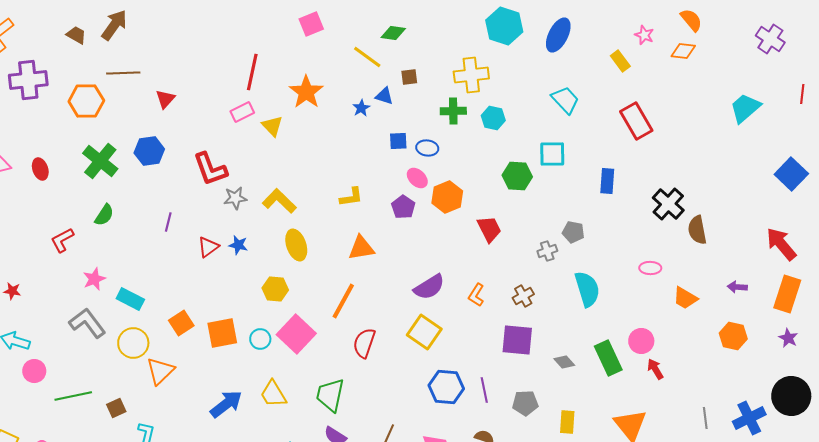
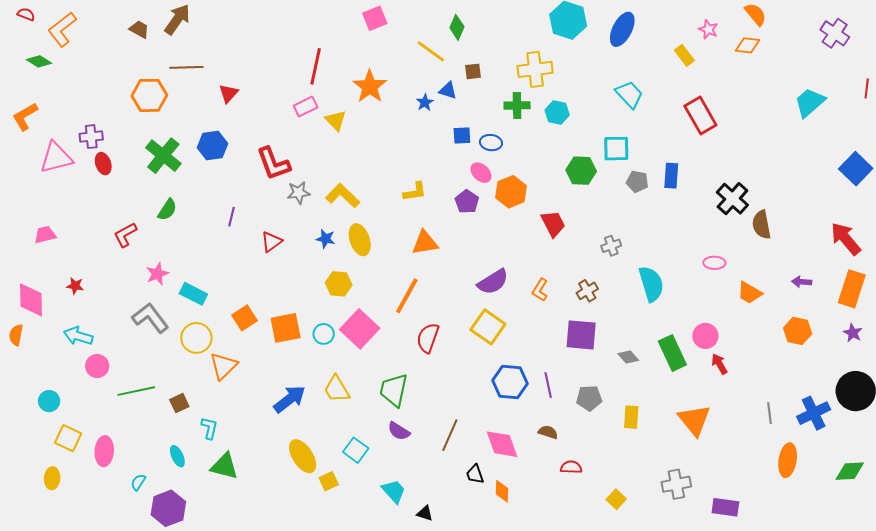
green diamond: (393, 33) -> (457, 27), turned -75
purple cross: (28, 80) -> (91, 137), moved, size x0.6
gray pentagon: (573, 232) -> (637, 182), moved
blue star: (238, 245) -> (326, 239), moved

